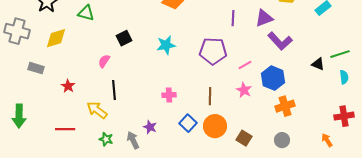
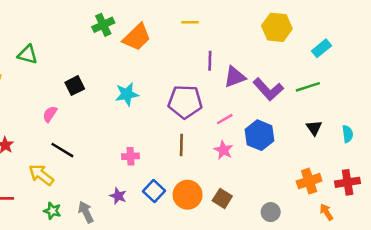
purple triangle: (264, 18) -> (235, 77), moved
green line: (340, 54) -> (308, 87), moved
black triangle: (318, 64) -> (314, 128), moved, turned 32
black line: (114, 90) -> (62, 150), turned -54
brown line: (210, 96) -> (181, 145), moved
orange cross: (285, 106) -> (309, 181), moved
purple star: (150, 127) -> (118, 196), moved
brown square: (244, 138) -> (222, 198), moved

